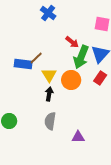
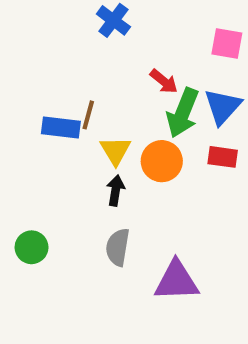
brown line: (36, 58) -> (88, 115), turned -32
red rectangle: (100, 78) -> (223, 157), turned 64
purple triangle: (78, 137) -> (176, 281), size x1.6

